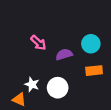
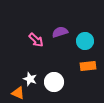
purple semicircle: (64, 54) -> (60, 32), moved

